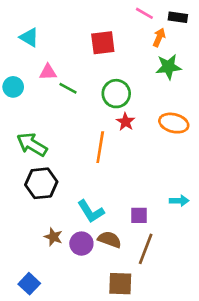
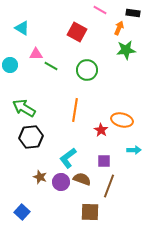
pink line: (144, 13) -> (100, 10), moved
red square: (103, 43) -> (77, 32), turned 36
red star: (126, 122) -> (101, 130), moved
orange ellipse: (174, 123) -> (122, 120), moved
cyan L-shape: (91, 211) -> (68, 158), turned 85

